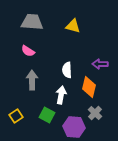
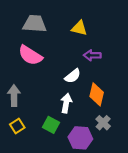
pink semicircle: (28, 51) -> (30, 55), size x1.6
purple arrow: (100, 64) -> (92, 55), moved
white semicircle: (67, 70) -> (73, 76), turned -126
gray arrow: (32, 80) -> (14, 96), moved

